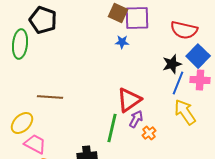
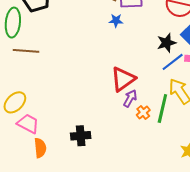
blue line: (178, 83) -> (173, 62), turned 30
brown line: (50, 97) -> (26, 51), moved
green line: (112, 128) -> (162, 108), moved

